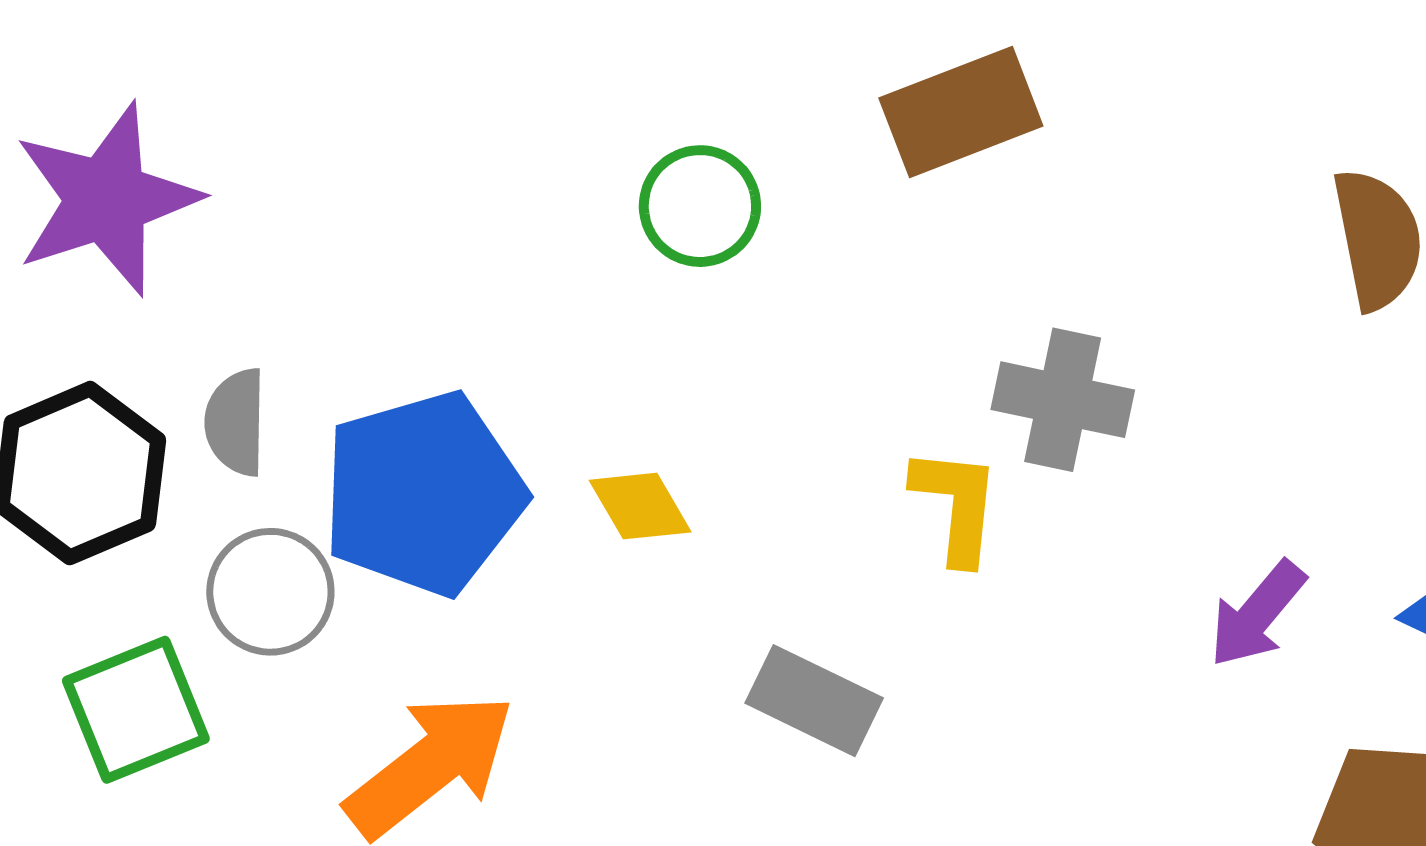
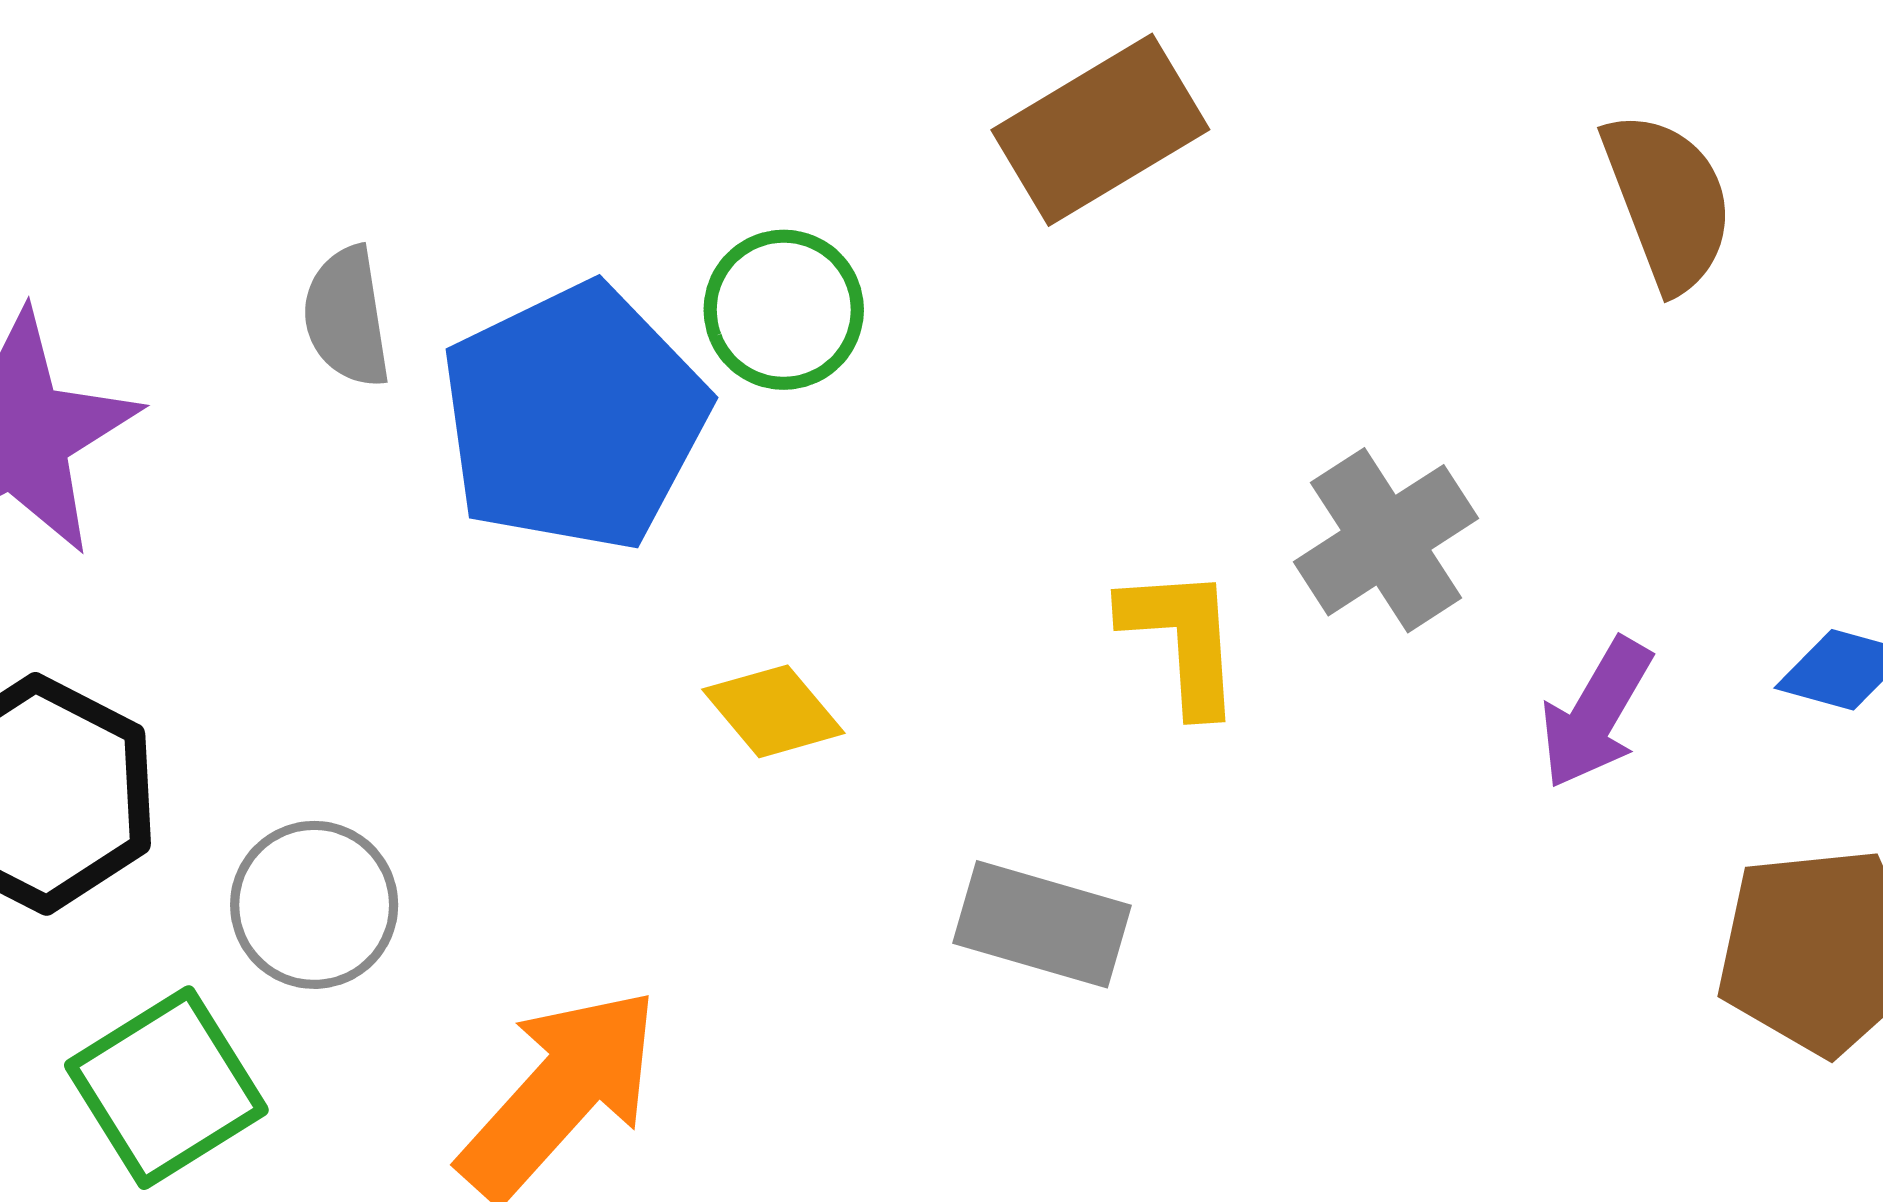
gray cross: (1063, 400) -> (1386, 540), moved, turned -35
gray semicircle: (236, 422) -> (347, 317), moved
blue pentagon: (423, 493) -> (574, 417), moved

